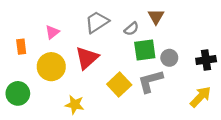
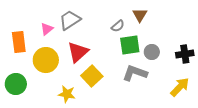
gray trapezoid: (97, 22) -> (70, 20), moved
orange rectangle: (21, 47) -> (19, 42), size x1.5
gray L-shape: (150, 81) -> (135, 73), turned 35
yellow square: (119, 85) -> (92, 76), moved

